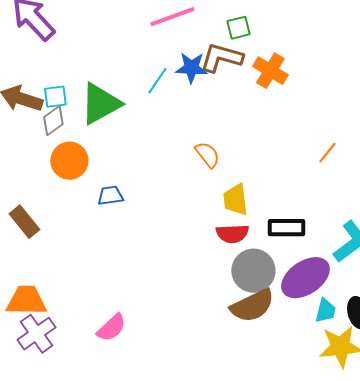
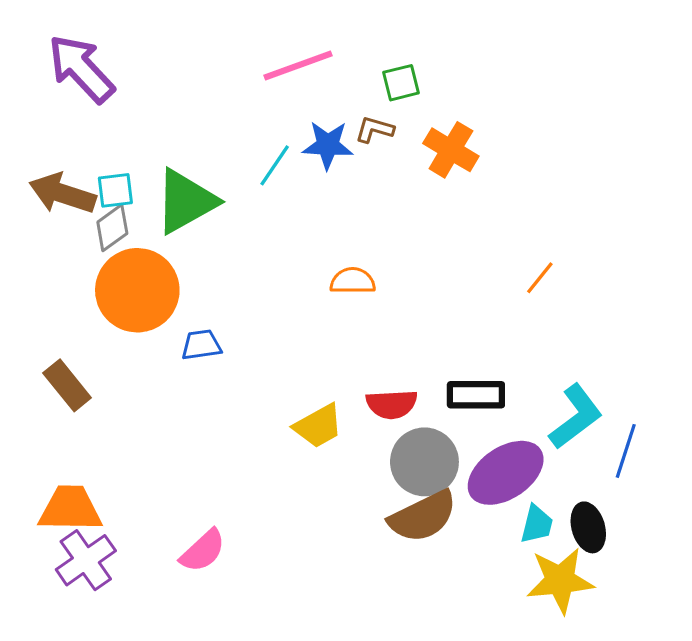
brown L-shape: (221, 58) -> (374, 130), size x0.6
orange semicircle: (207, 155) -> (353, 281), turned -52
orange circle: (69, 161) -> (137, 290), size x1.4
yellow trapezoid: (235, 200) -> (318, 426), moved, turned -112

